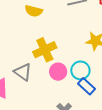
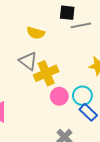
gray triangle: (23, 72) -> (28, 61), moved

